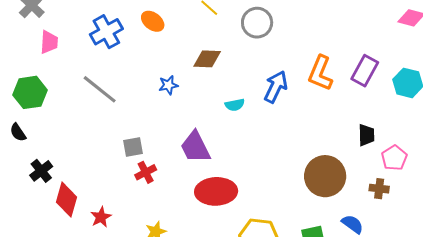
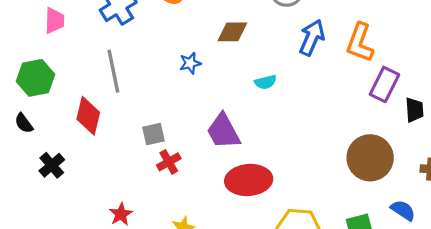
purple rectangle: (365, 71) -> (384, 84), moved
blue arrow: (276, 87) -> (312, 38), moved
gray line: (100, 89) -> (113, 71), turned 42
red diamond: (67, 200) -> (88, 116), moved

